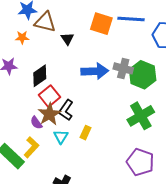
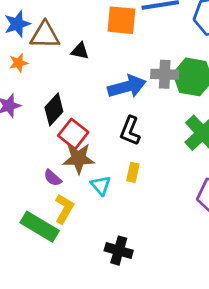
black triangle: (67, 39) -> (80, 51), turned -32
black L-shape: (66, 110) -> (130, 131), moved
brown star: (49, 114) -> (79, 158), turned -30
purple semicircle: (36, 123) -> (53, 178), moved

